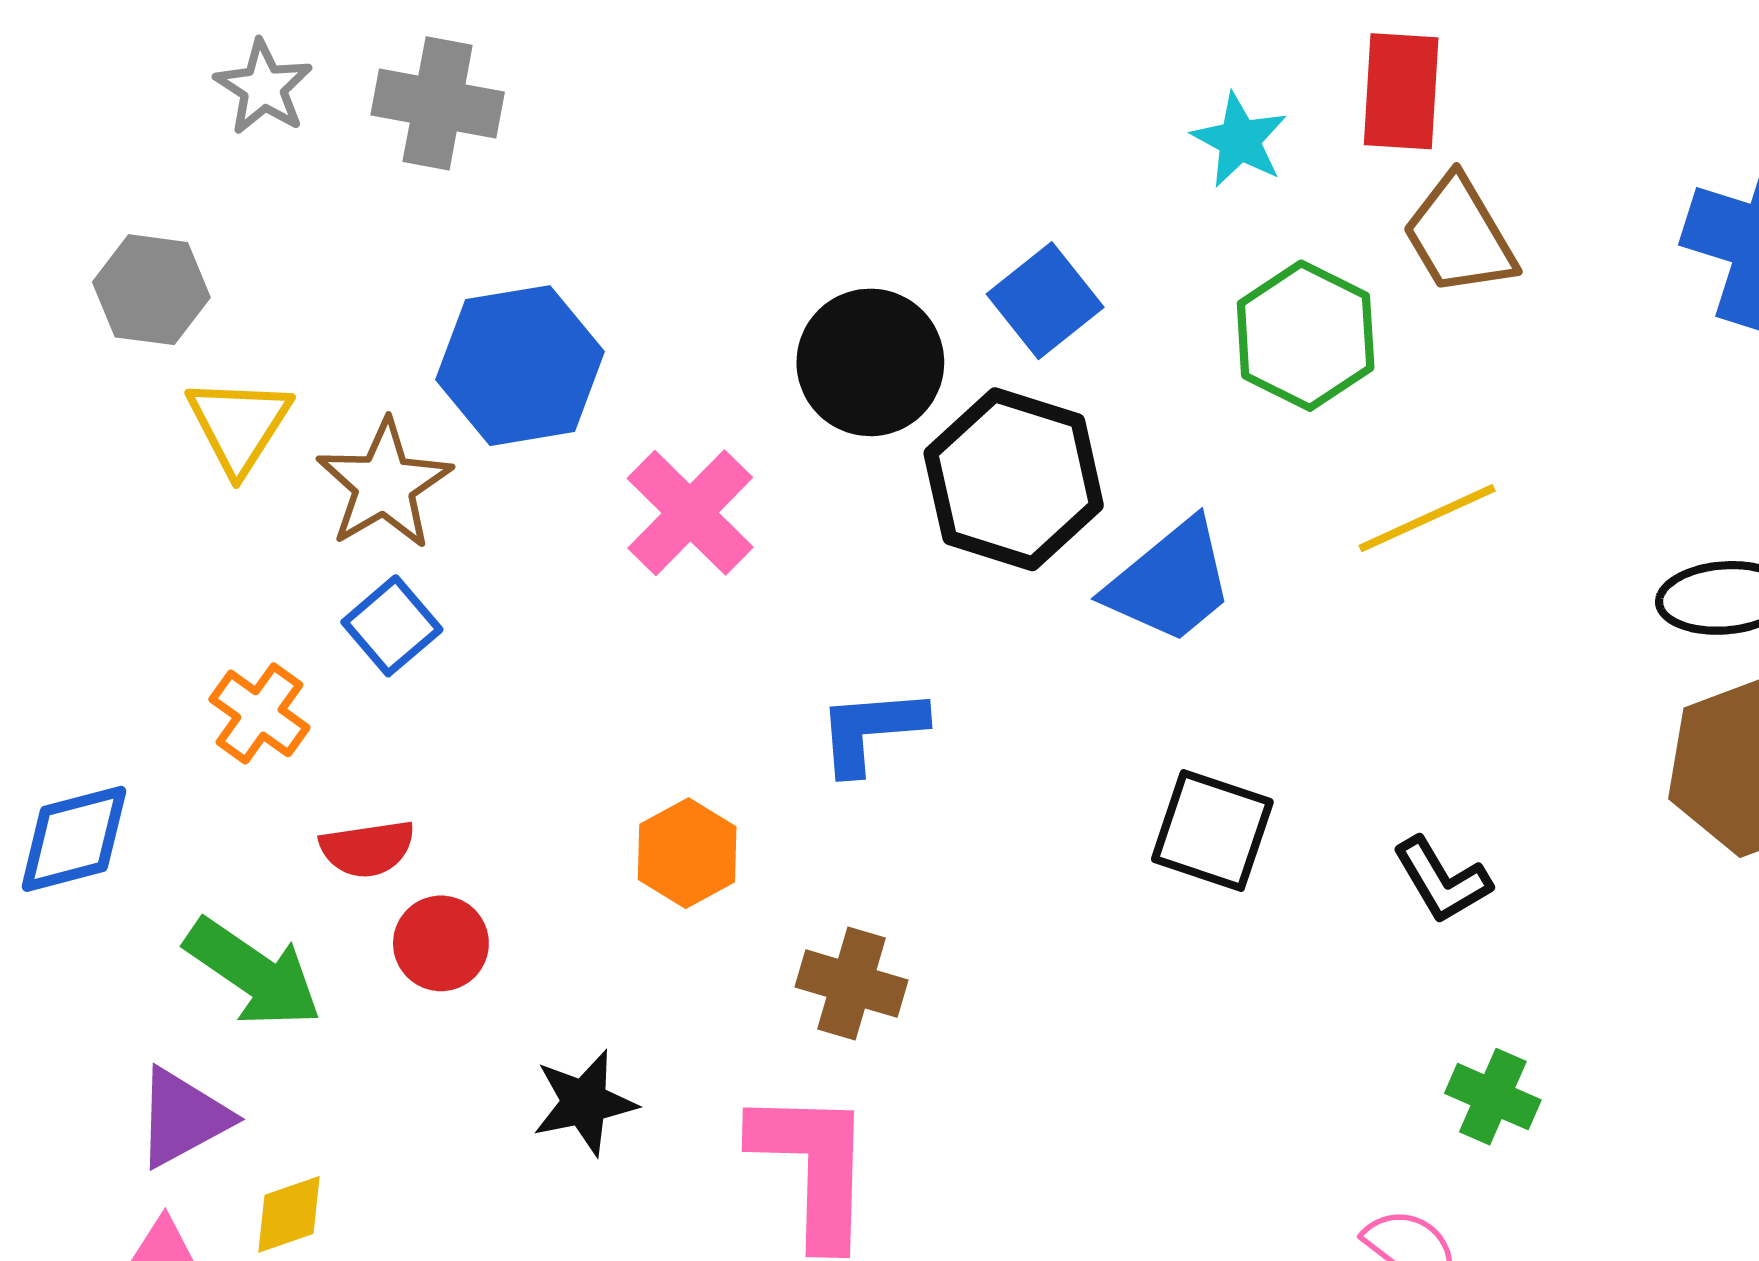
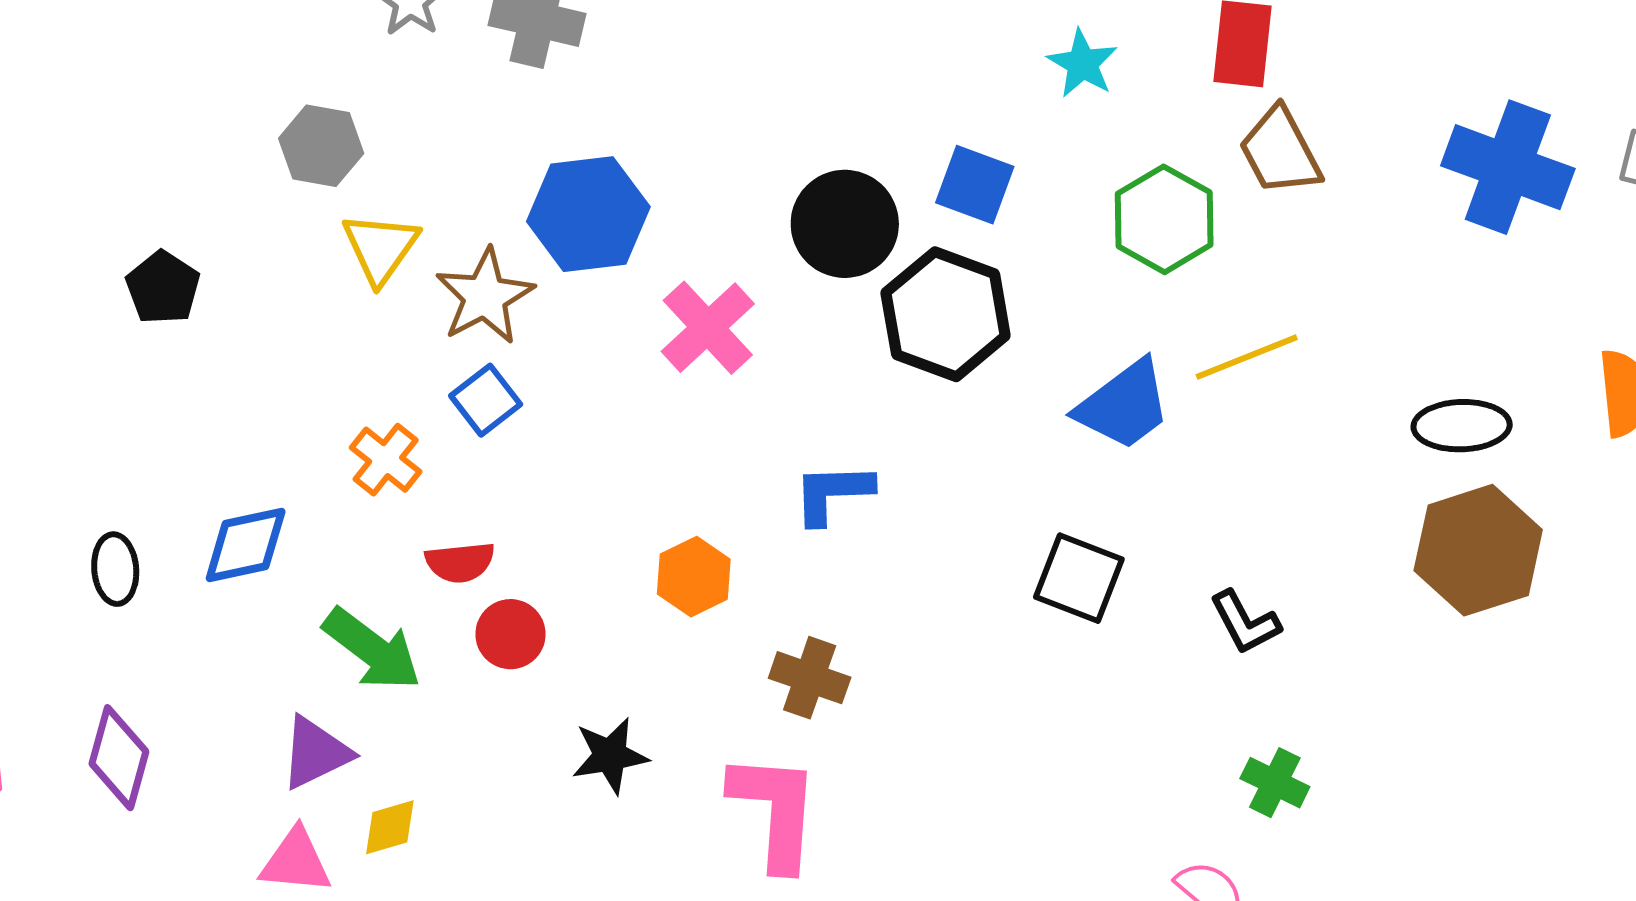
cyan star: (1240, 140) -> (1082, 64), moved
blue square: (1045, 301) -> (975, 185), turned -34
blue trapezoid: (1170, 582) -> (1124, 405), moved

